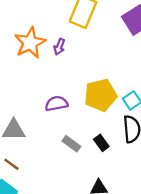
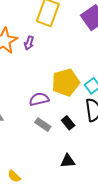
purple semicircle: (56, 104) -> (39, 99), moved

